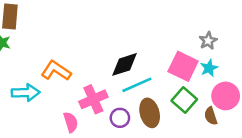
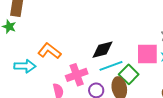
pink square: (183, 66) -> (147, 54), turned -30
green square: (184, 100) -> (129, 74), moved

